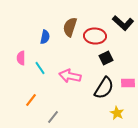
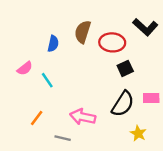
pink semicircle: (21, 58) -> (25, 68), turned -128
pink arrow: (70, 76) -> (83, 117), moved
gray line: (53, 117) -> (63, 138), turned 64

